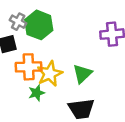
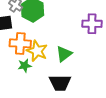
yellow star: (50, 74) -> (37, 51), turned -30

